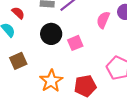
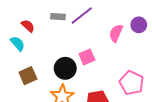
black circle: (51, 34) -> (65, 68), moved

